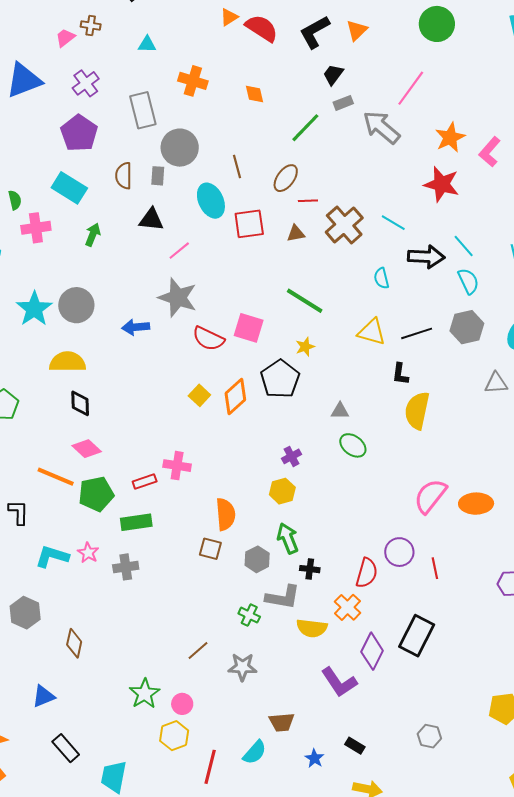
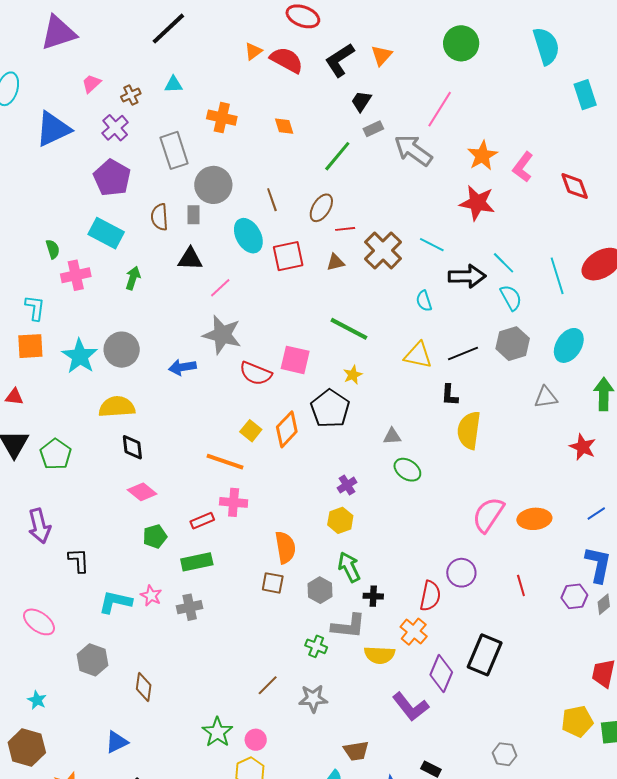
brown cross: (91, 25) -> (131, 95), moved, turned -30
orange line: (56, 477) -> (225, 462), moved
green pentagon: (96, 494) -> (155, 536), size x0.7
red line: (435, 568) -> (521, 585), moved

